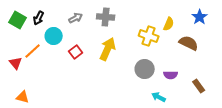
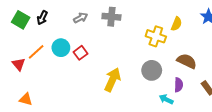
cyan circle: (54, 36) -> (61, 48), moved
brown semicircle: (189, 43) -> (187, 61), moved
yellow arrow: (108, 49) -> (112, 80), moved
purple semicircle: (171, 75) -> (179, 85), moved, turned -88

